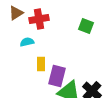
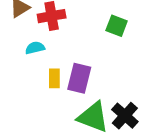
purple rectangle: (57, 76) -> (79, 78), moved

